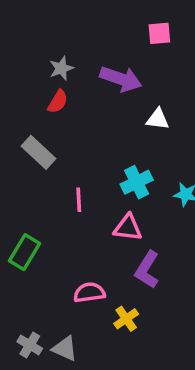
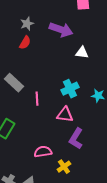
gray rectangle: (39, 152) -> (14, 83), moved

